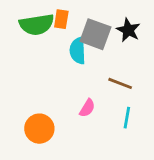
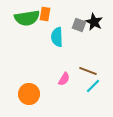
gray square: (95, 34) -> (79, 25), moved, size x0.6
brown line: (120, 83) -> (88, 71), moved
cyan line: (127, 118) -> (93, 86), turned 35

